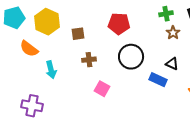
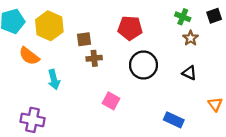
green cross: (166, 14) -> (183, 17), turned 32
brown cross: (89, 60) -> (94, 58), moved
blue rectangle: (158, 80) -> (174, 120), moved

